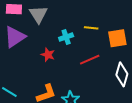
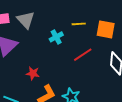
orange square: (117, 38) -> (106, 29), turned 30
red star: (48, 55) -> (33, 73), moved

